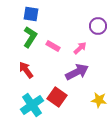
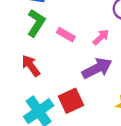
red square: (57, 97) -> (71, 101), turned 30

